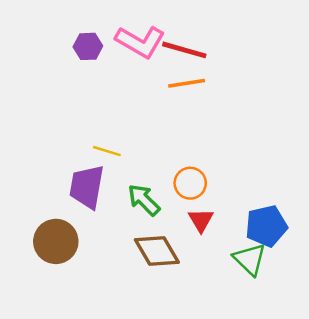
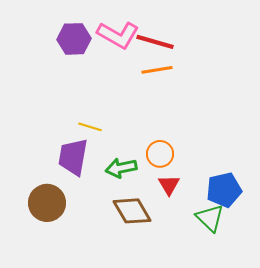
purple hexagon: (88, 46) -> (74, 39), size x1.4
green arrow: (144, 200) -> (121, 168), turned -56

